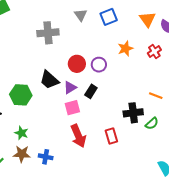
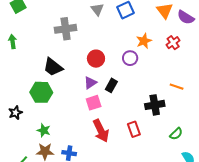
purple circle: (99, 65) -> (130, 58), moved
black trapezoid: (49, 80) -> (53, 67), moved
green semicircle: (152, 123) -> (176, 134), moved

